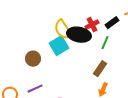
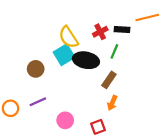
black rectangle: (112, 23) -> (122, 30), turned 40
black ellipse: (79, 35) -> (86, 60), moved

